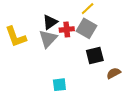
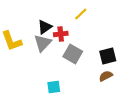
gray square: (87, 28) -> (73, 54), moved
black square: (95, 55) -> (108, 56), moved

